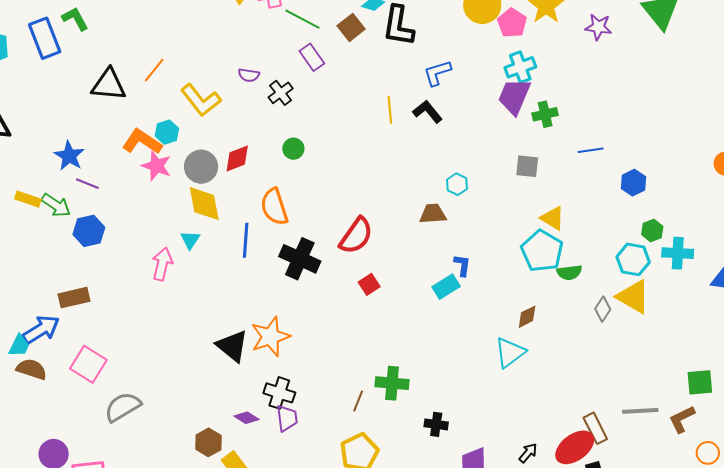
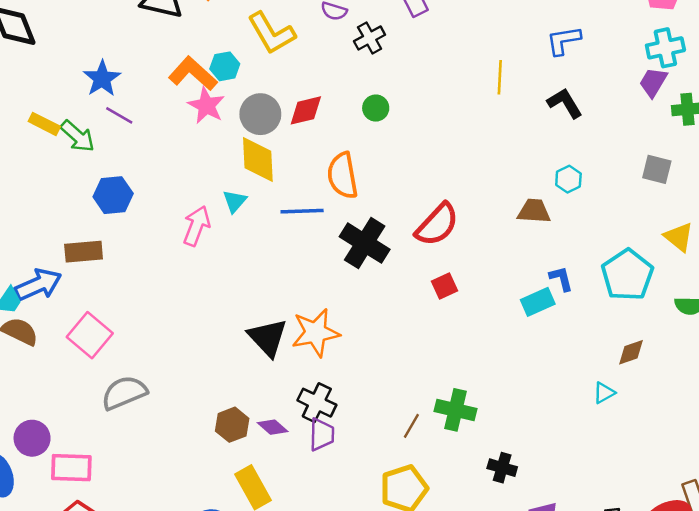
purple trapezoid: (514, 96) -> (653, 82), size x0.7
black L-shape: (428, 112) -> (565, 103), moved
blue hexagon: (89, 231) -> (113, 195), moved
blue line: (246, 240) -> (302, 211), turned 76
cyan pentagon: (542, 251) -> (627, 275), moved
blue L-shape: (462, 265) -> (561, 279), turned -30
cyan triangle: (510, 352) -> (604, 393), size x0.6
brown hexagon: (208, 442) -> (232, 425), moved

